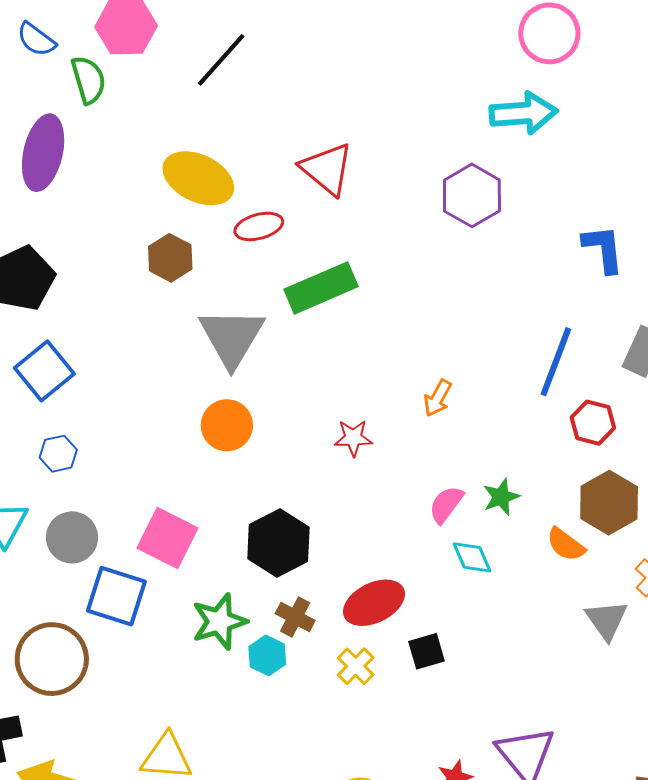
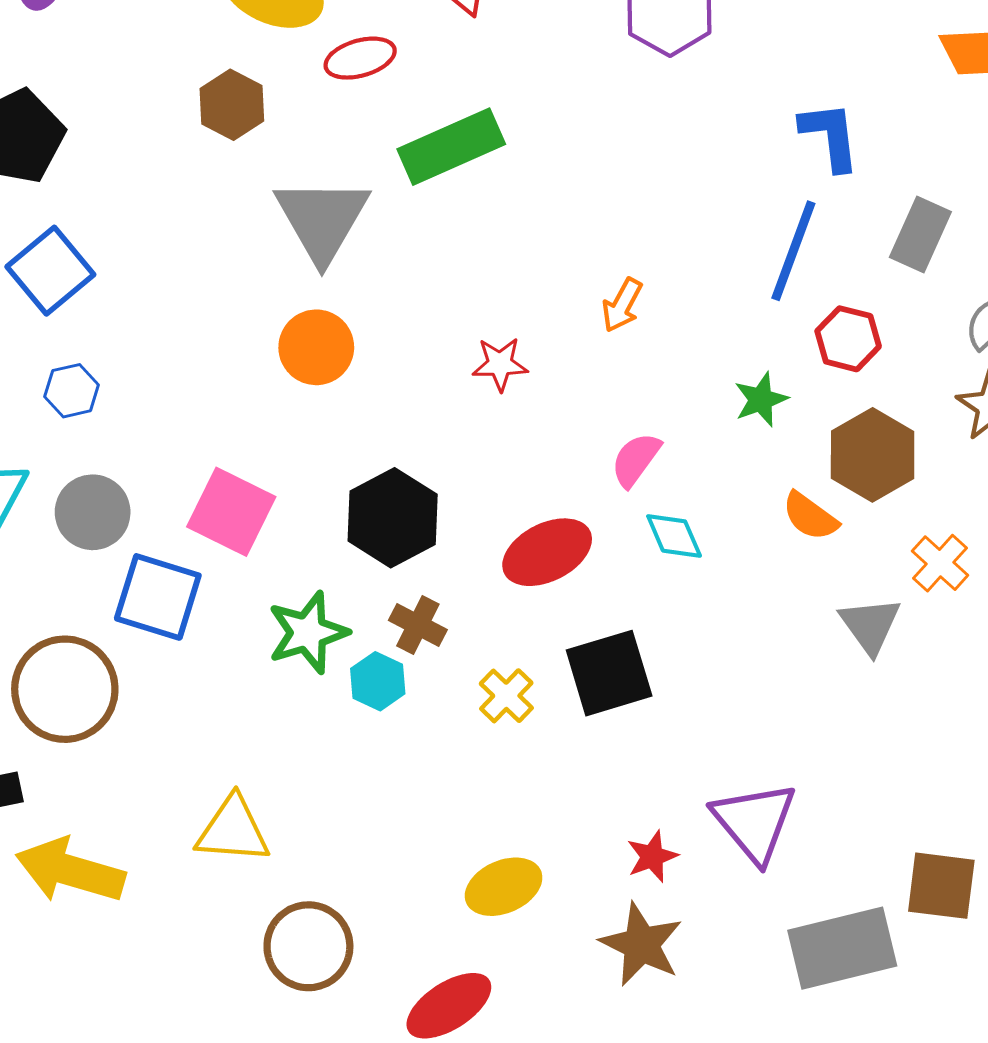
blue L-shape: (603, 249) -> (830, 136), moved
green star: (501, 497) -> (761, 399), moved
red ellipse: (374, 603) -> (547, 552), moved
black square: (426, 651) -> (609, 673), size x1.6

